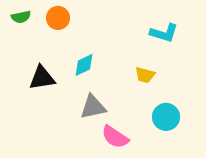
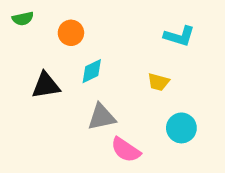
orange circle: (58, 18) -> (71, 33), moved

